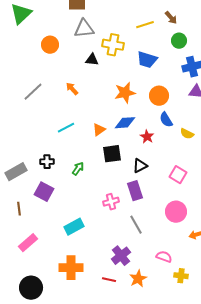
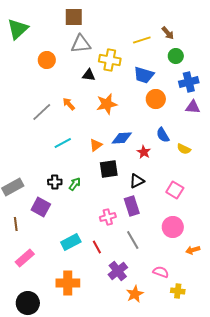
gray line: (33, 92) -> (42, 112), moved
orange star: (125, 93) -> (107, 104), moved
orange circle: (159, 96) -> (156, 99), moved
black cross: (47, 162) -> (55, 182), moved
red line: (109, 280) -> (97, 247), moved, turned 48

